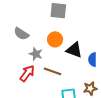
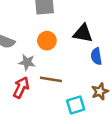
black triangle: (74, 50) -> (83, 33), moved

